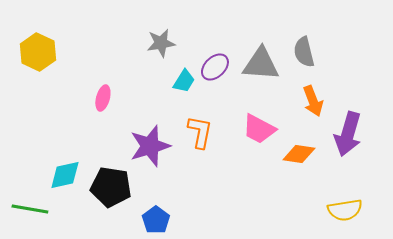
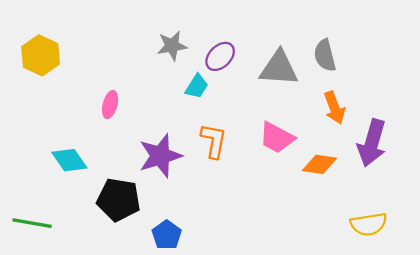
purple ellipse: (215, 67) -> (220, 56), moved
cyan diamond: (65, 175) -> (69, 160), moved, turned 68

